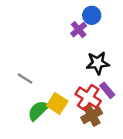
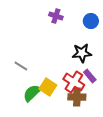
blue circle: (92, 15) -> (91, 21), moved
purple cross: (79, 30) -> (56, 16), moved, turned -32
brown cross: (92, 115) -> (77, 97), turned 30

